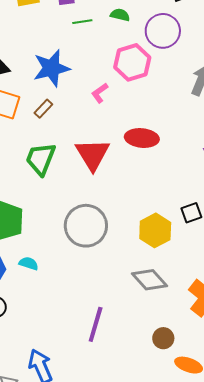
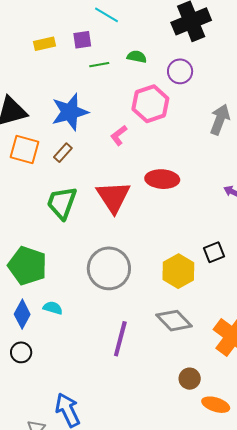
purple circle: (163, 31) -> (180, 71), size x0.7
purple line: (96, 324) -> (120, 339), moved

